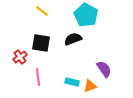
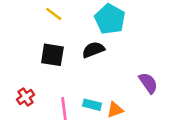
red cross: (20, 57) -> (26, 97), moved
purple semicircle: (104, 69) -> (148, 83), moved
pink line: (38, 77) -> (64, 109), moved

